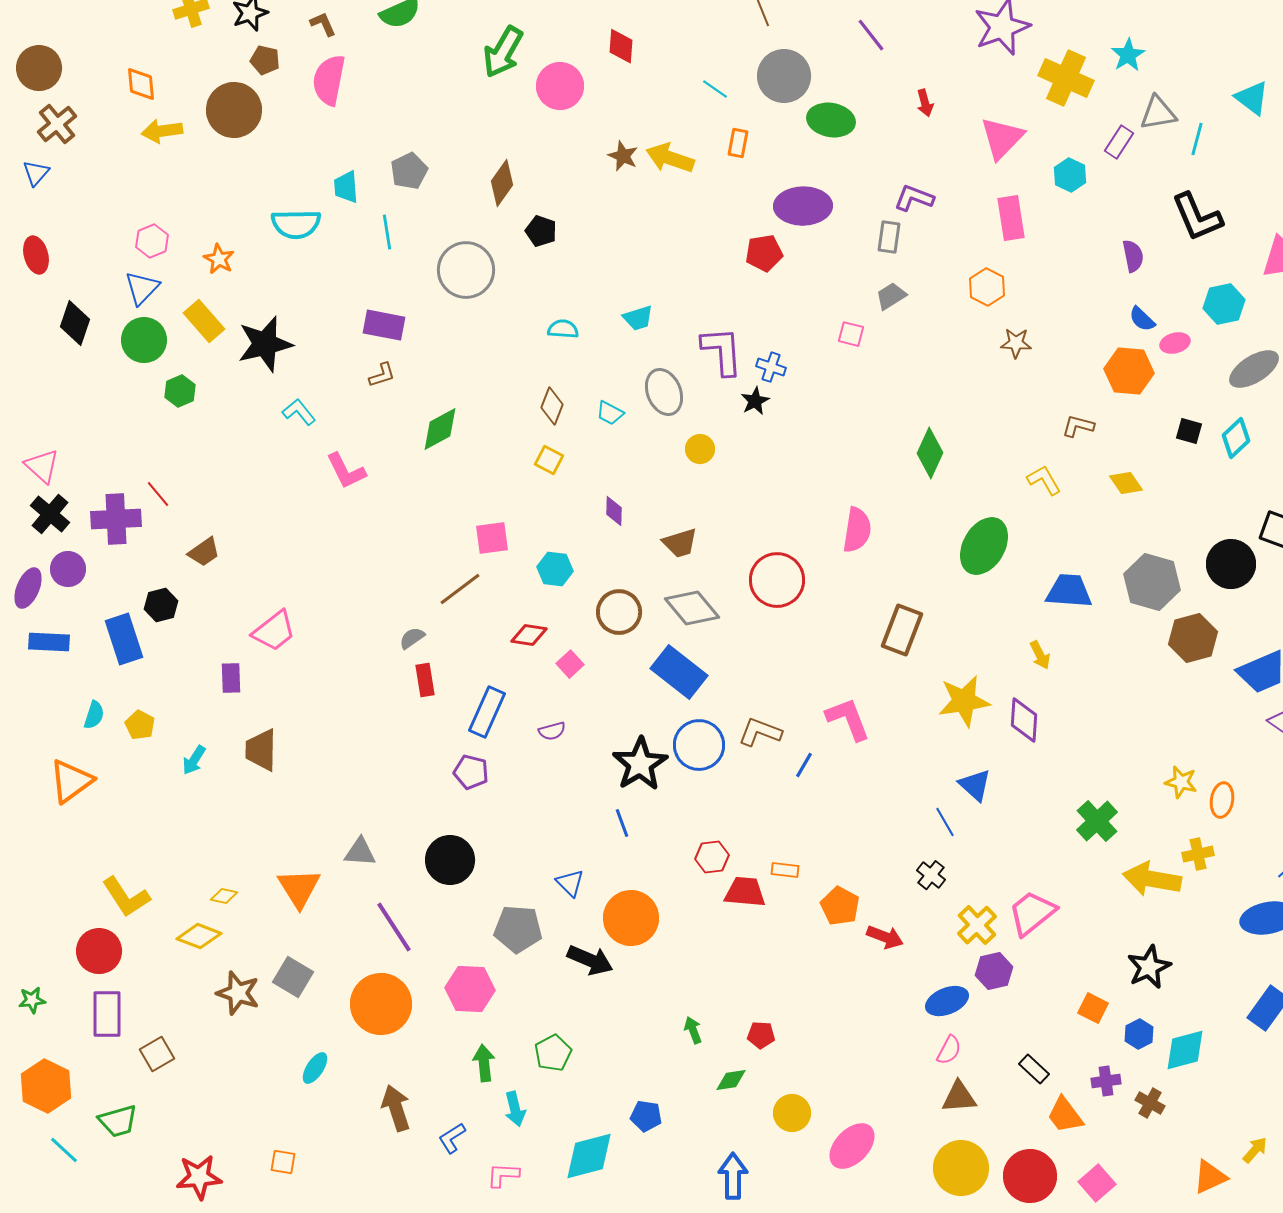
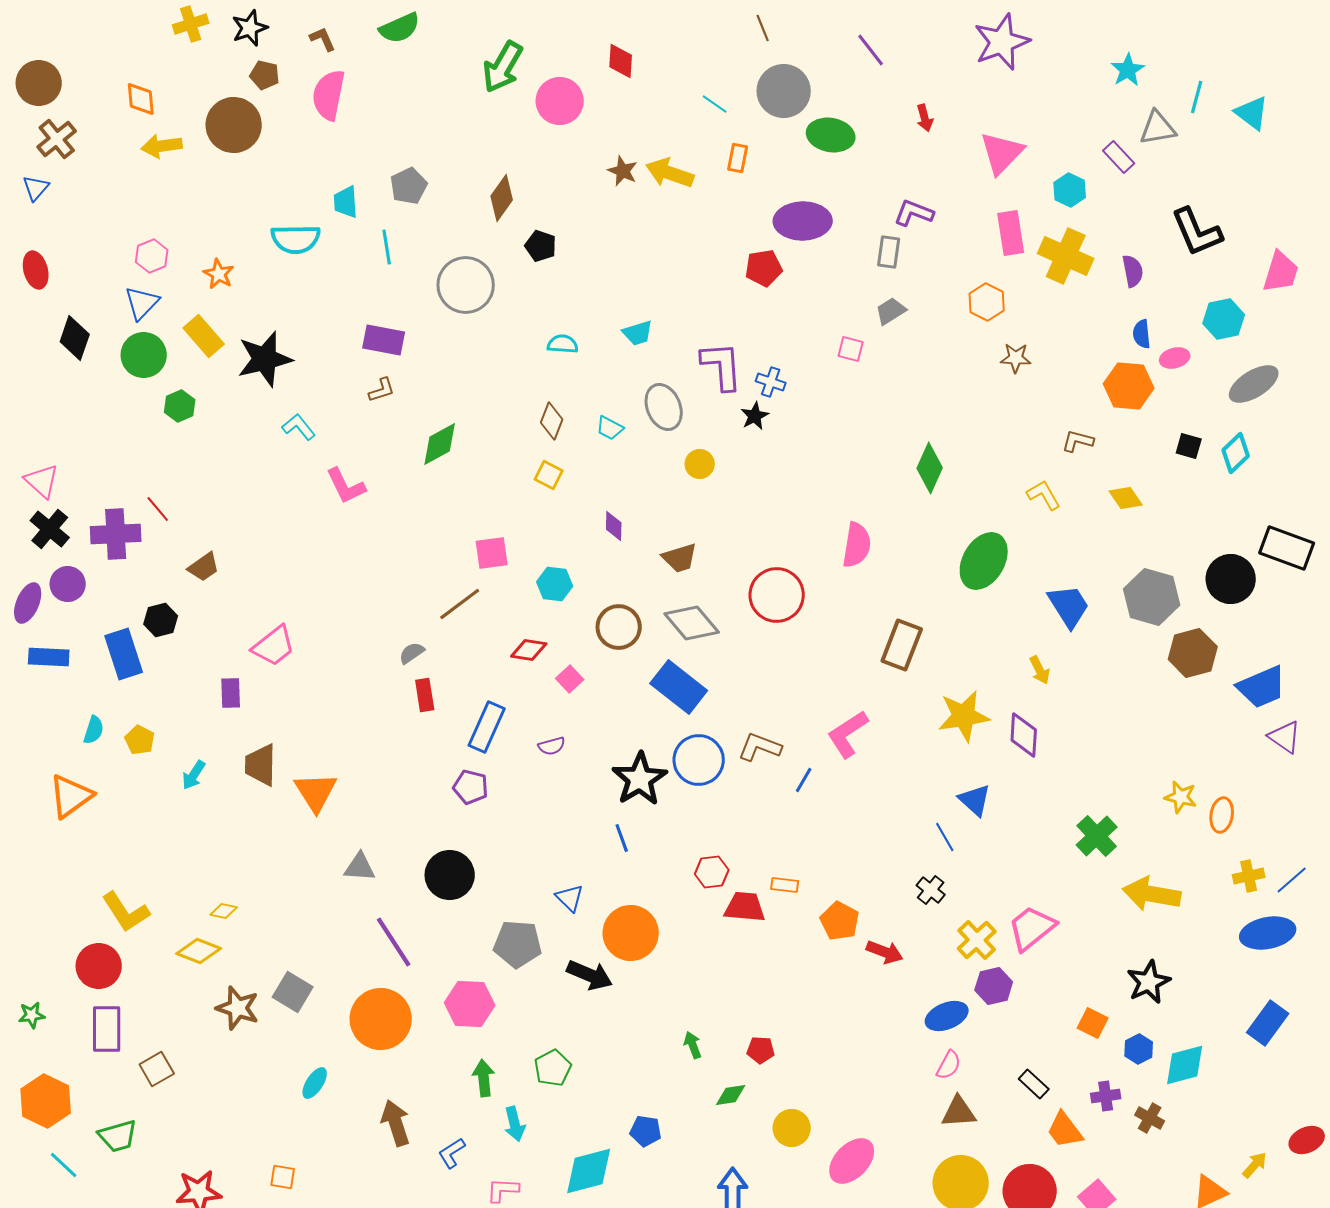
yellow cross: (1066, 78) -> (1066, 256), moved
cyan line: (1197, 139) -> (1197, 97), moved
purple rectangle: (1119, 142) -> (1119, 157), turned -76
blue semicircle: (1142, 319) -> (1142, 334), turned 40
blue trapezoid: (1069, 591) -> (1069, 606), turned 54
pink L-shape: (848, 719) -> (848, 734), turned -102
yellow cross: (1198, 854) -> (1249, 876), moved
orange triangle: (299, 888) -> (316, 792), moved

